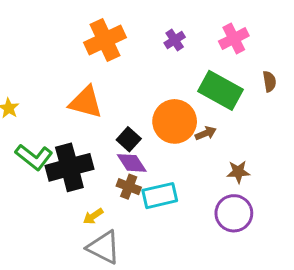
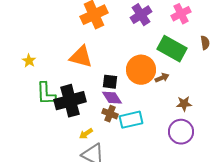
purple cross: (175, 40) -> (141, 15), size x1.5
black square: (129, 139) -> (110, 82), turned -35
green L-shape: (34, 157) -> (46, 94), turned 50

